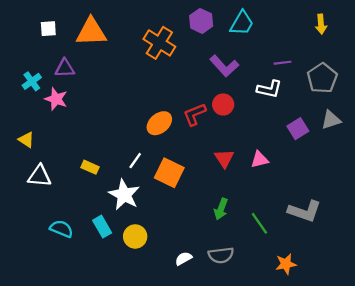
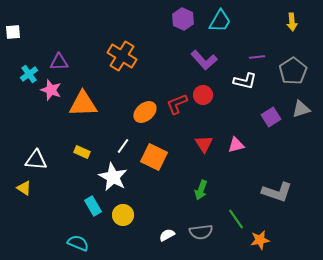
white square: (48, 29) -> (13, 32), moved
orange triangle: (91, 32) -> (83, 104), moved
orange cross: (159, 43) -> (122, 56), moved
yellow triangle: (26, 140) -> (24, 188), moved
green line: (259, 223) -> (236, 219), moved
cyan semicircle: (61, 229) -> (78, 243), moved

